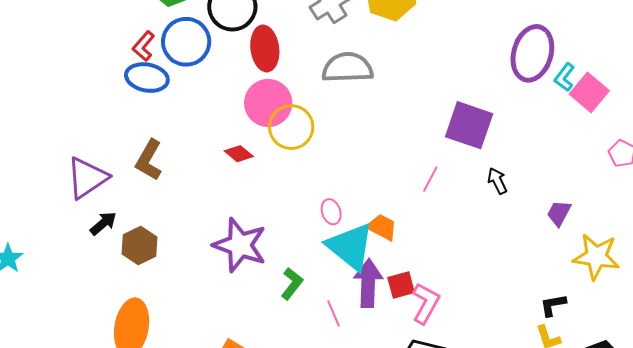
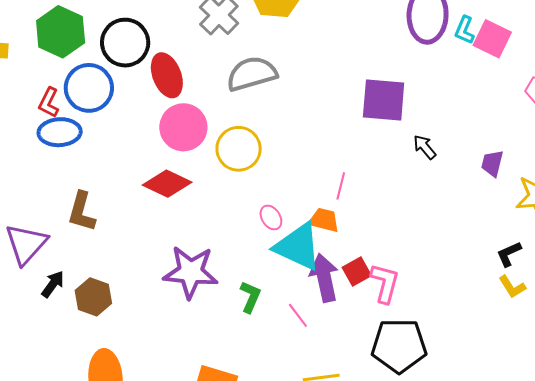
yellow circle: (291, 127) -> (239, 149), moved
red diamond: (239, 154) -> (167, 184), size x1.6
pink line: (430, 179) -> (341, 186), moved

